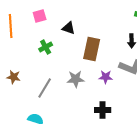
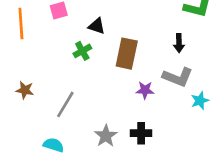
green cross: (46, 47) -> (82, 51), moved
gray star: (76, 79) -> (106, 136), moved, turned -30

